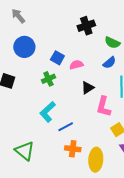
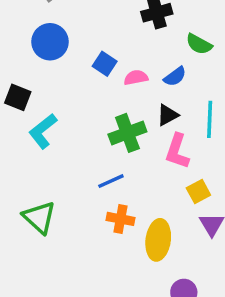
blue semicircle: (109, 63) -> (175, 77), moved
green cross: (48, 79) -> (127, 133), moved, size x1.5
black triangle: (88, 88) -> (168, 115), moved
cyan L-shape: (48, 112) -> (43, 131), moved

